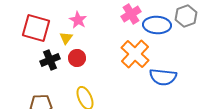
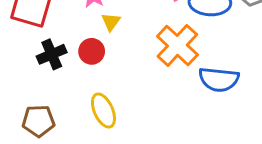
yellow triangle: (66, 38) -> (111, 22), moved

